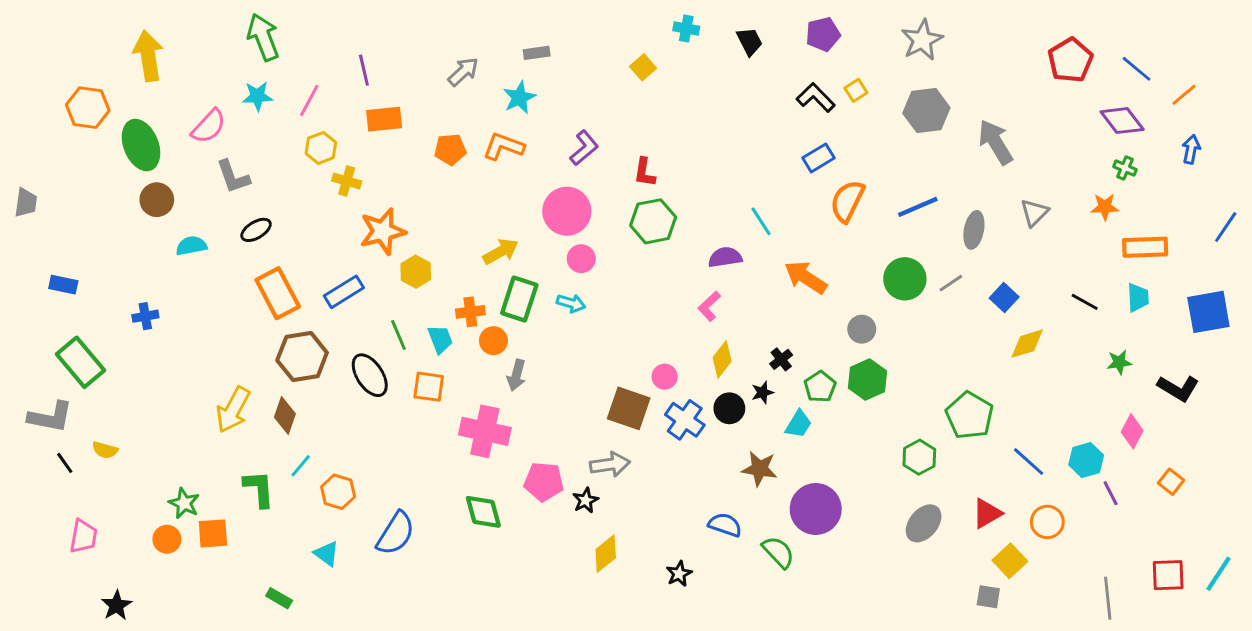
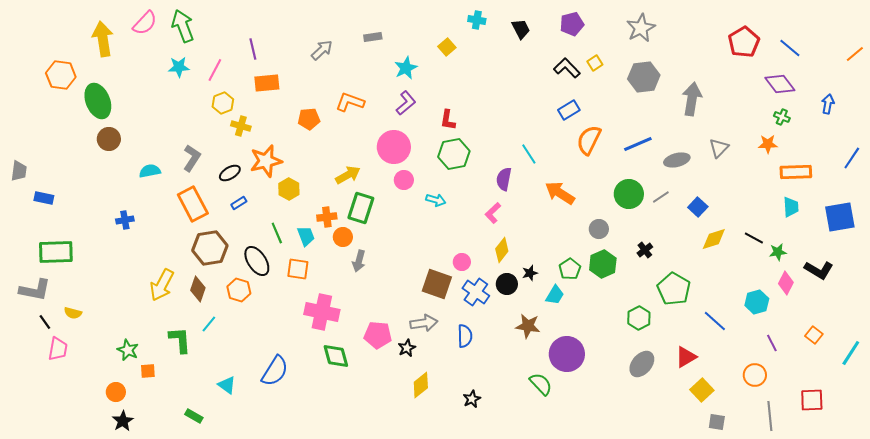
orange line: (1184, 95) -> (855, 54), moved
cyan star: (519, 98) -> (406, 68), moved
pink semicircle: (209, 126) -> (145, 23), moved
gray arrow: (996, 142) -> (692, 99), turned 40
orange pentagon: (450, 149) -> (309, 119), moved
gray L-shape: (233, 177) -> (192, 158), moved, turned -128
gray trapezoid: (26, 203) -> (19, 171), moved
black ellipse: (256, 230) -> (230, 173), moved
gray ellipse: (974, 230) -> (677, 160), turned 65
cyan semicircle: (191, 246) -> (150, 171), moved
purple semicircle: (725, 257) -> (504, 179), turned -70
blue rectangle: (344, 292) -> (239, 203), size x0.6
black line: (1085, 302) -> (754, 238), moved
cyan arrow: (571, 303) -> (436, 200), moved
blue cross: (145, 316) -> (125, 220), moved
black cross: (781, 359) -> (645, 250), moved
green rectangle: (81, 362) -> (56, 252), turned -52
pink cross: (485, 431) -> (322, 312), moved
pink diamond: (1132, 431) -> (786, 283), moved
cyan hexagon: (1086, 460) -> (757, 302), moved
orange hexagon: (338, 492) -> (239, 290), moved
orange circle: (1047, 522) -> (755, 375), moved
blue semicircle: (725, 525) -> (465, 336), moved, turned 70
orange square: (213, 533) -> (148, 371), size x0.7
pink trapezoid: (83, 536) -> (58, 349), moved
orange circle: (167, 539) -> (116, 392), moved
cyan line: (1218, 574) -> (851, 353), moved
gray square: (988, 597) -> (717, 422), moved
black star: (117, 605) -> (123, 421), moved

